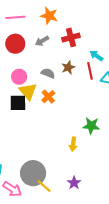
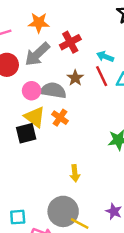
gray arrow: (42, 41) -> (37, 54), size x1.6
gray semicircle: (48, 73) -> (53, 90), size x1.5
pink circle: (19, 77) -> (32, 91), moved
yellow arrow: (73, 144) -> (75, 173), moved

